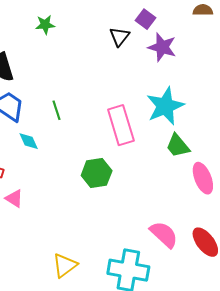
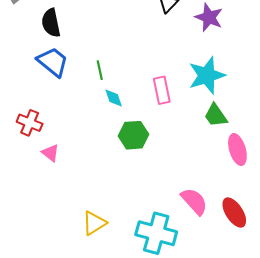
pink rectangle: (121, 125) -> (162, 90), size x0.7
cyan diamond: (29, 141) -> (114, 98), moved

